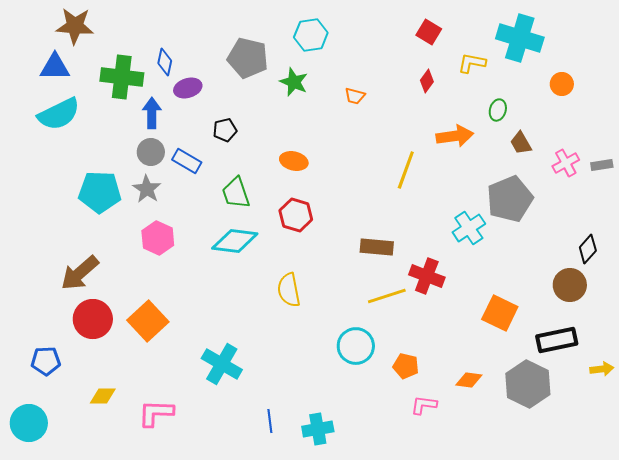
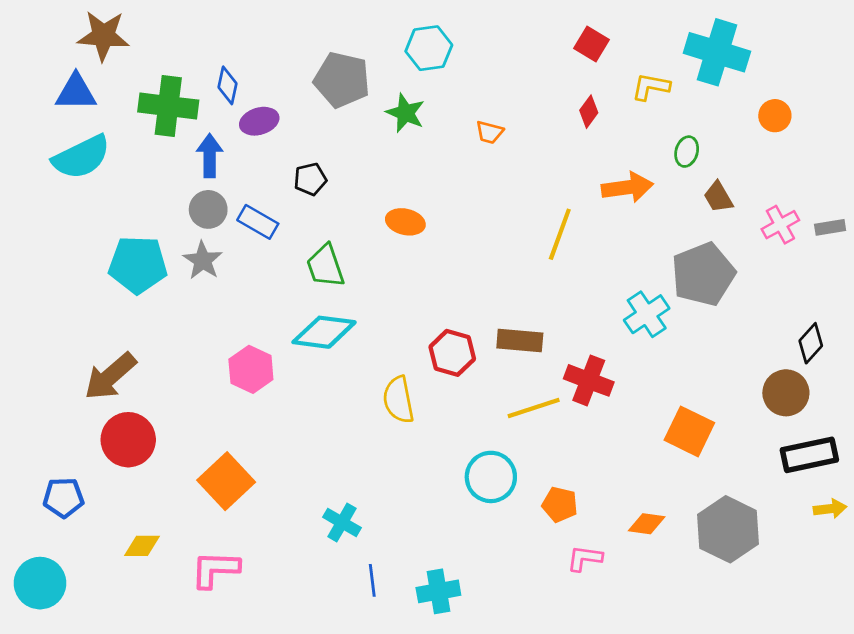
red hexagon: (296, 215) -> (452, 353), moved
pink hexagon: (158, 238) -> (251, 369), moved
orange square: (148, 321) -> (226, 481), moved
black rectangle: (557, 340) -> (809, 455), moved
cyan cross: (222, 364) -> (342, 522), moved, size x0.7

